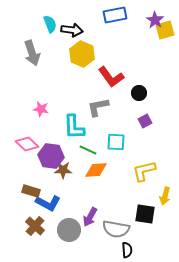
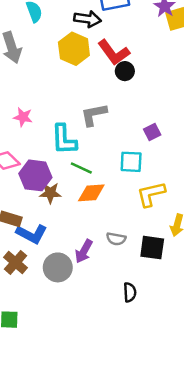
black arrow: (72, 30) -> (88, 19), moved
red L-shape: (111, 77) -> (114, 52), moved
black circle: (139, 93) -> (125, 71), moved
cyan square: (116, 142) -> (131, 162), moved
gray semicircle: (116, 229) -> (116, 239), moved, size x0.6

